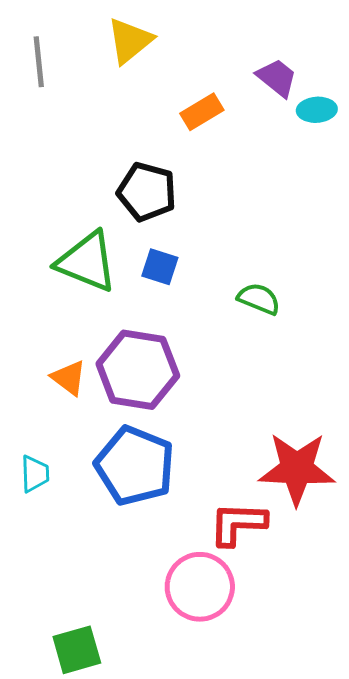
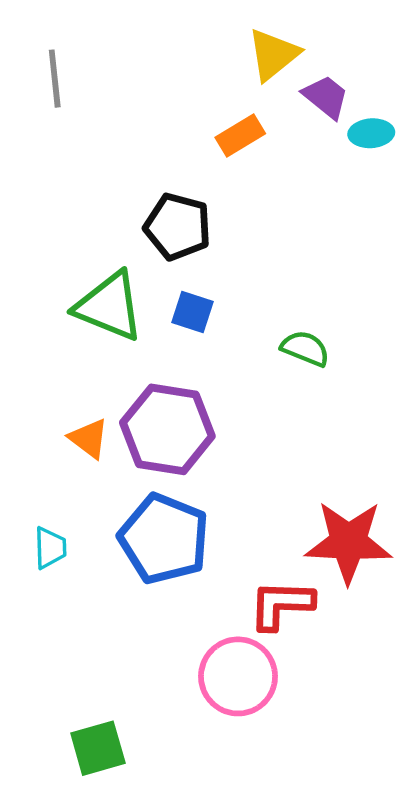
yellow triangle: (130, 41) -> (273, 55), moved

